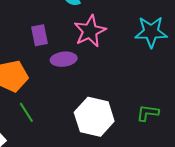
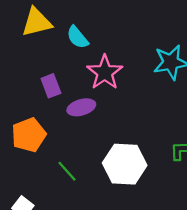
green line: (26, 112) -> (67, 171), moved

